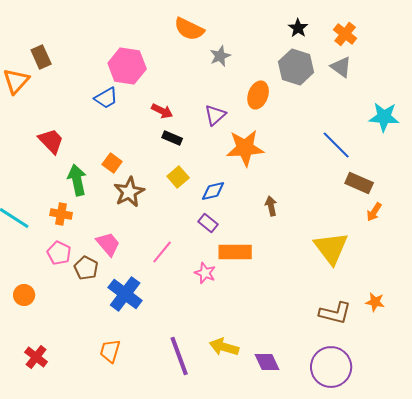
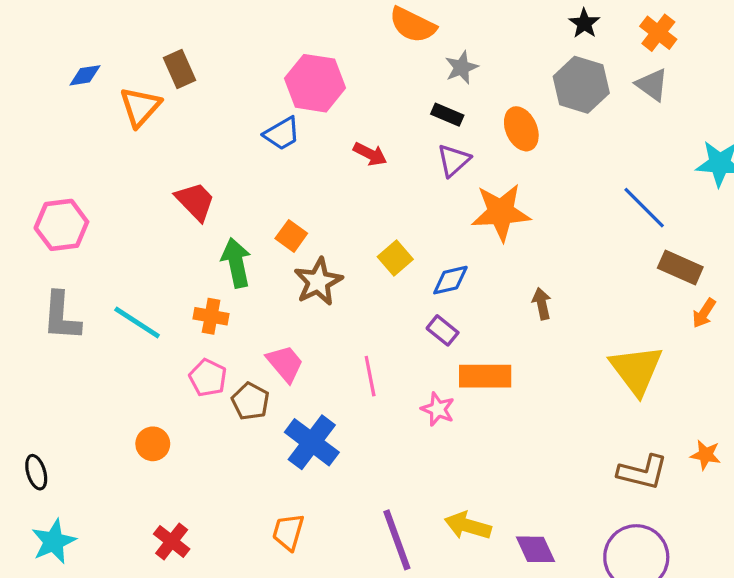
orange ellipse: (258, 95) -> (521, 129), turned -44
black rectangle: (172, 138) -> (447, 115), moved
pink line: (162, 252) -> (370, 376), turned -50

